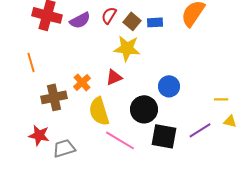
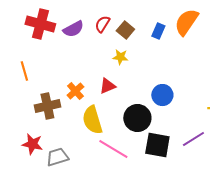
blue rectangle: (155, 22) -> (158, 31), moved, turned -63
yellow star: (127, 48) -> (120, 57), size x0.6

